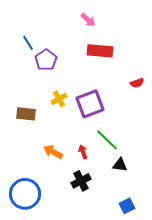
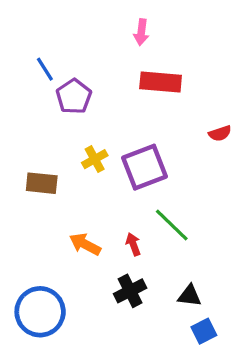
pink arrow: (88, 20) -> (141, 32), turned 56
black triangle: (120, 165) -> (189, 296), moved

